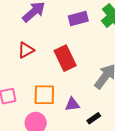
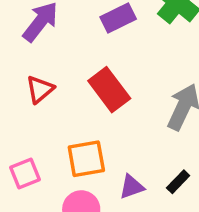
purple triangle: (72, 104) -> (132, 187), moved

